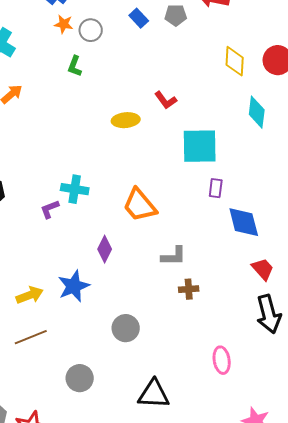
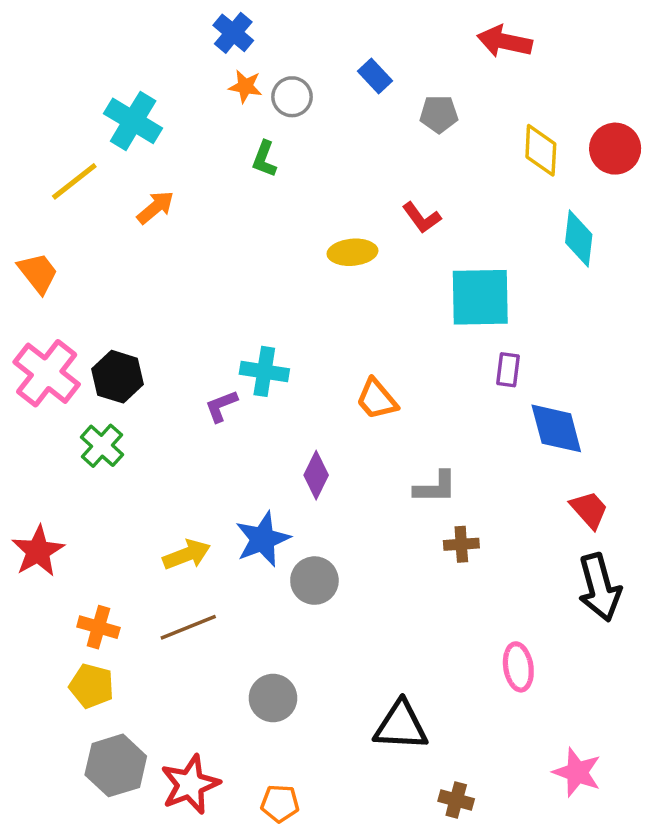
gray pentagon: (176, 15) -> (439, 114), moved
orange trapezoid: (140, 205) -> (377, 399), size x0.7
gray circle: (126, 328) -> (314, 581), moved

